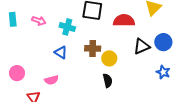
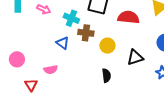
black triangle: (142, 46) -> (135, 58), moved
brown cross: (93, 48) -> (86, 33), moved
yellow circle: (109, 58) -> (107, 46), moved

